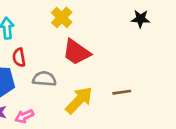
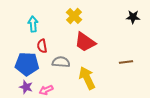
brown line: (122, 92) -> (126, 62), moved
yellow arrow: (79, 100) -> (87, 78), turned -70

